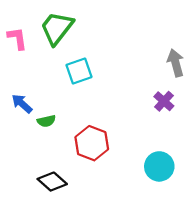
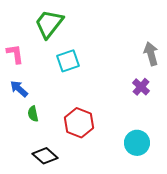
pink L-shape: (17, 38) -> (15, 54), moved
green semicircle: (46, 121) -> (33, 114), moved, turned 91

